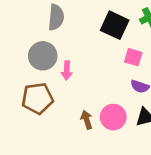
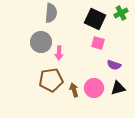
pink square: (133, 57) -> (98, 43), moved
brown pentagon: (37, 98) -> (51, 80), moved

